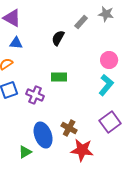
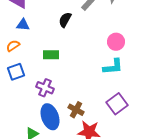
green rectangle: (59, 77) -> (51, 55), moved
cyan L-shape: (106, 85) -> (113, 67), turned 45
purple cross: (35, 95) -> (45, 88), moved

